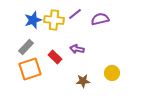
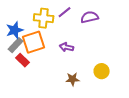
blue star: (33, 20) -> (15, 30), moved
red rectangle: (55, 57) -> (23, 60), moved
orange square: (30, 69) -> (34, 42), moved

